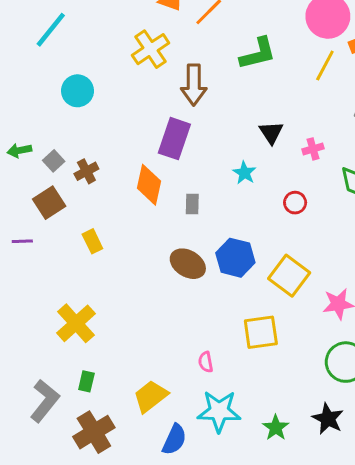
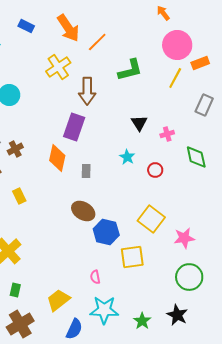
cyan star: (244, 173) -> (127, 157), moved
blue hexagon: (235, 258) -> (106, 232), moved

